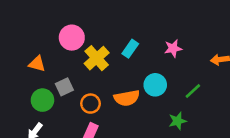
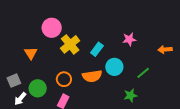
cyan rectangle: (130, 49) -> (97, 49), moved
orange triangle: (37, 64) -> (31, 53), moved, turned 40
gray square: (64, 87) -> (14, 81), moved
green circle: (42, 100) -> (38, 88), moved

